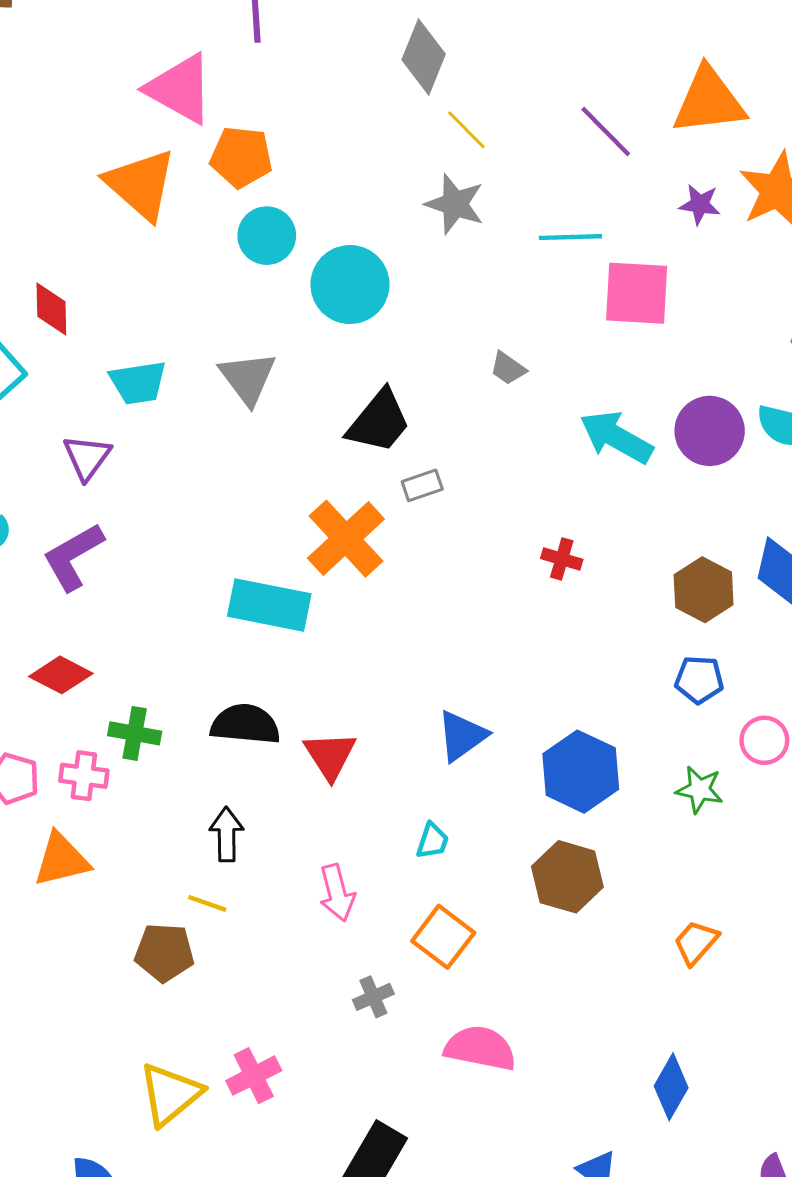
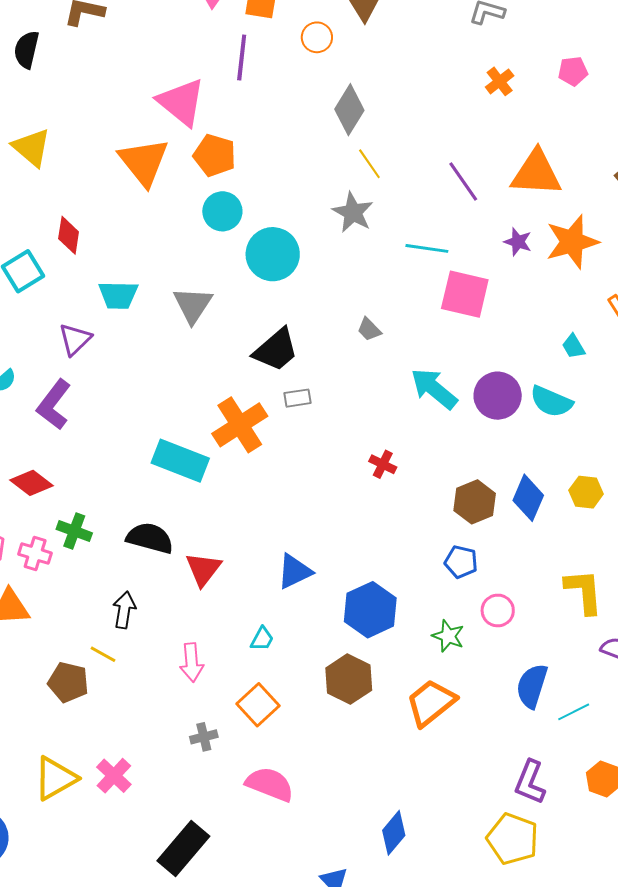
purple L-shape: (73, 557) -> (54, 405), turned -33
orange trapezoid: (696, 942) -> (431, 703), moved, size x1.6
pink cross: (254, 1076) -> (114, 776), turned -30

